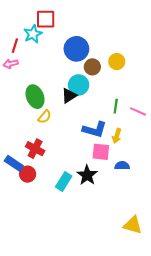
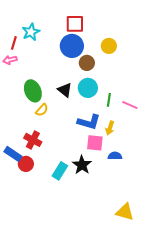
red square: (46, 19) -> (75, 24), moved
yellow circle: (117, 62) -> (109, 46), moved
cyan circle: (79, 85) -> (88, 88), moved
black triangle: (69, 96) -> (65, 90), turned -49

